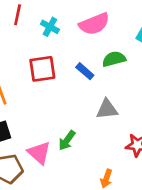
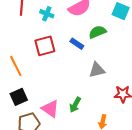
green arrow: (67, 140) -> (75, 105), moved

